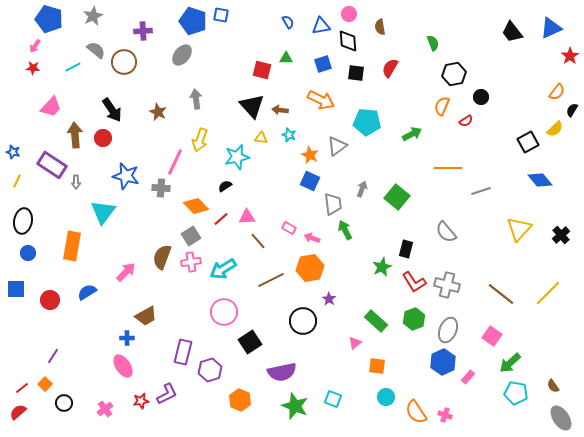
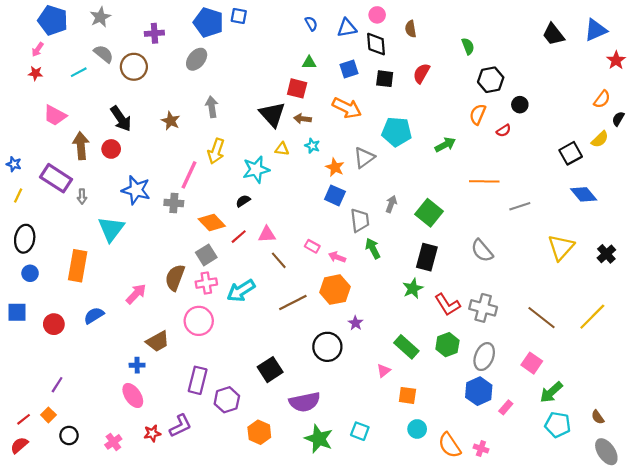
red square: (262, 70) -> (297, 88), moved
pink trapezoid: (51, 107) -> (55, 115), turned 75
black rectangle: (406, 249) -> (427, 257), moved, size x1.4
pink circle: (224, 312) -> (199, 321), moved

